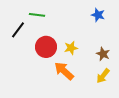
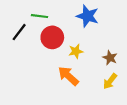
blue star: (98, 15) -> (88, 16), moved, size x1.5
red circle: (46, 47) -> (52, 37), moved

